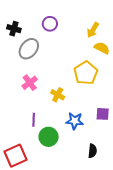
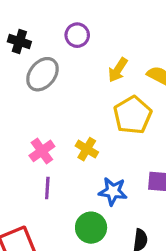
yellow arrow: (93, 30) -> (118, 70), moved
pink cross: (30, 83) -> (42, 151), moved
green circle: (49, 137) -> (91, 228), moved

